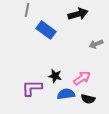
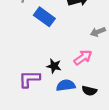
pink arrow: (82, 78) -> (83, 58), moved

